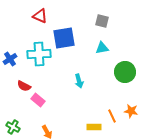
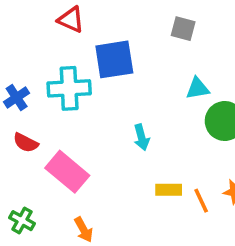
cyan triangle: (102, 48) -> (198, 88), moved
red semicircle: (24, 86) -> (26, 143), moved
pink rectangle: (38, 100) -> (67, 172), size x1.6
yellow rectangle: (94, 127) -> (169, 190), moved

